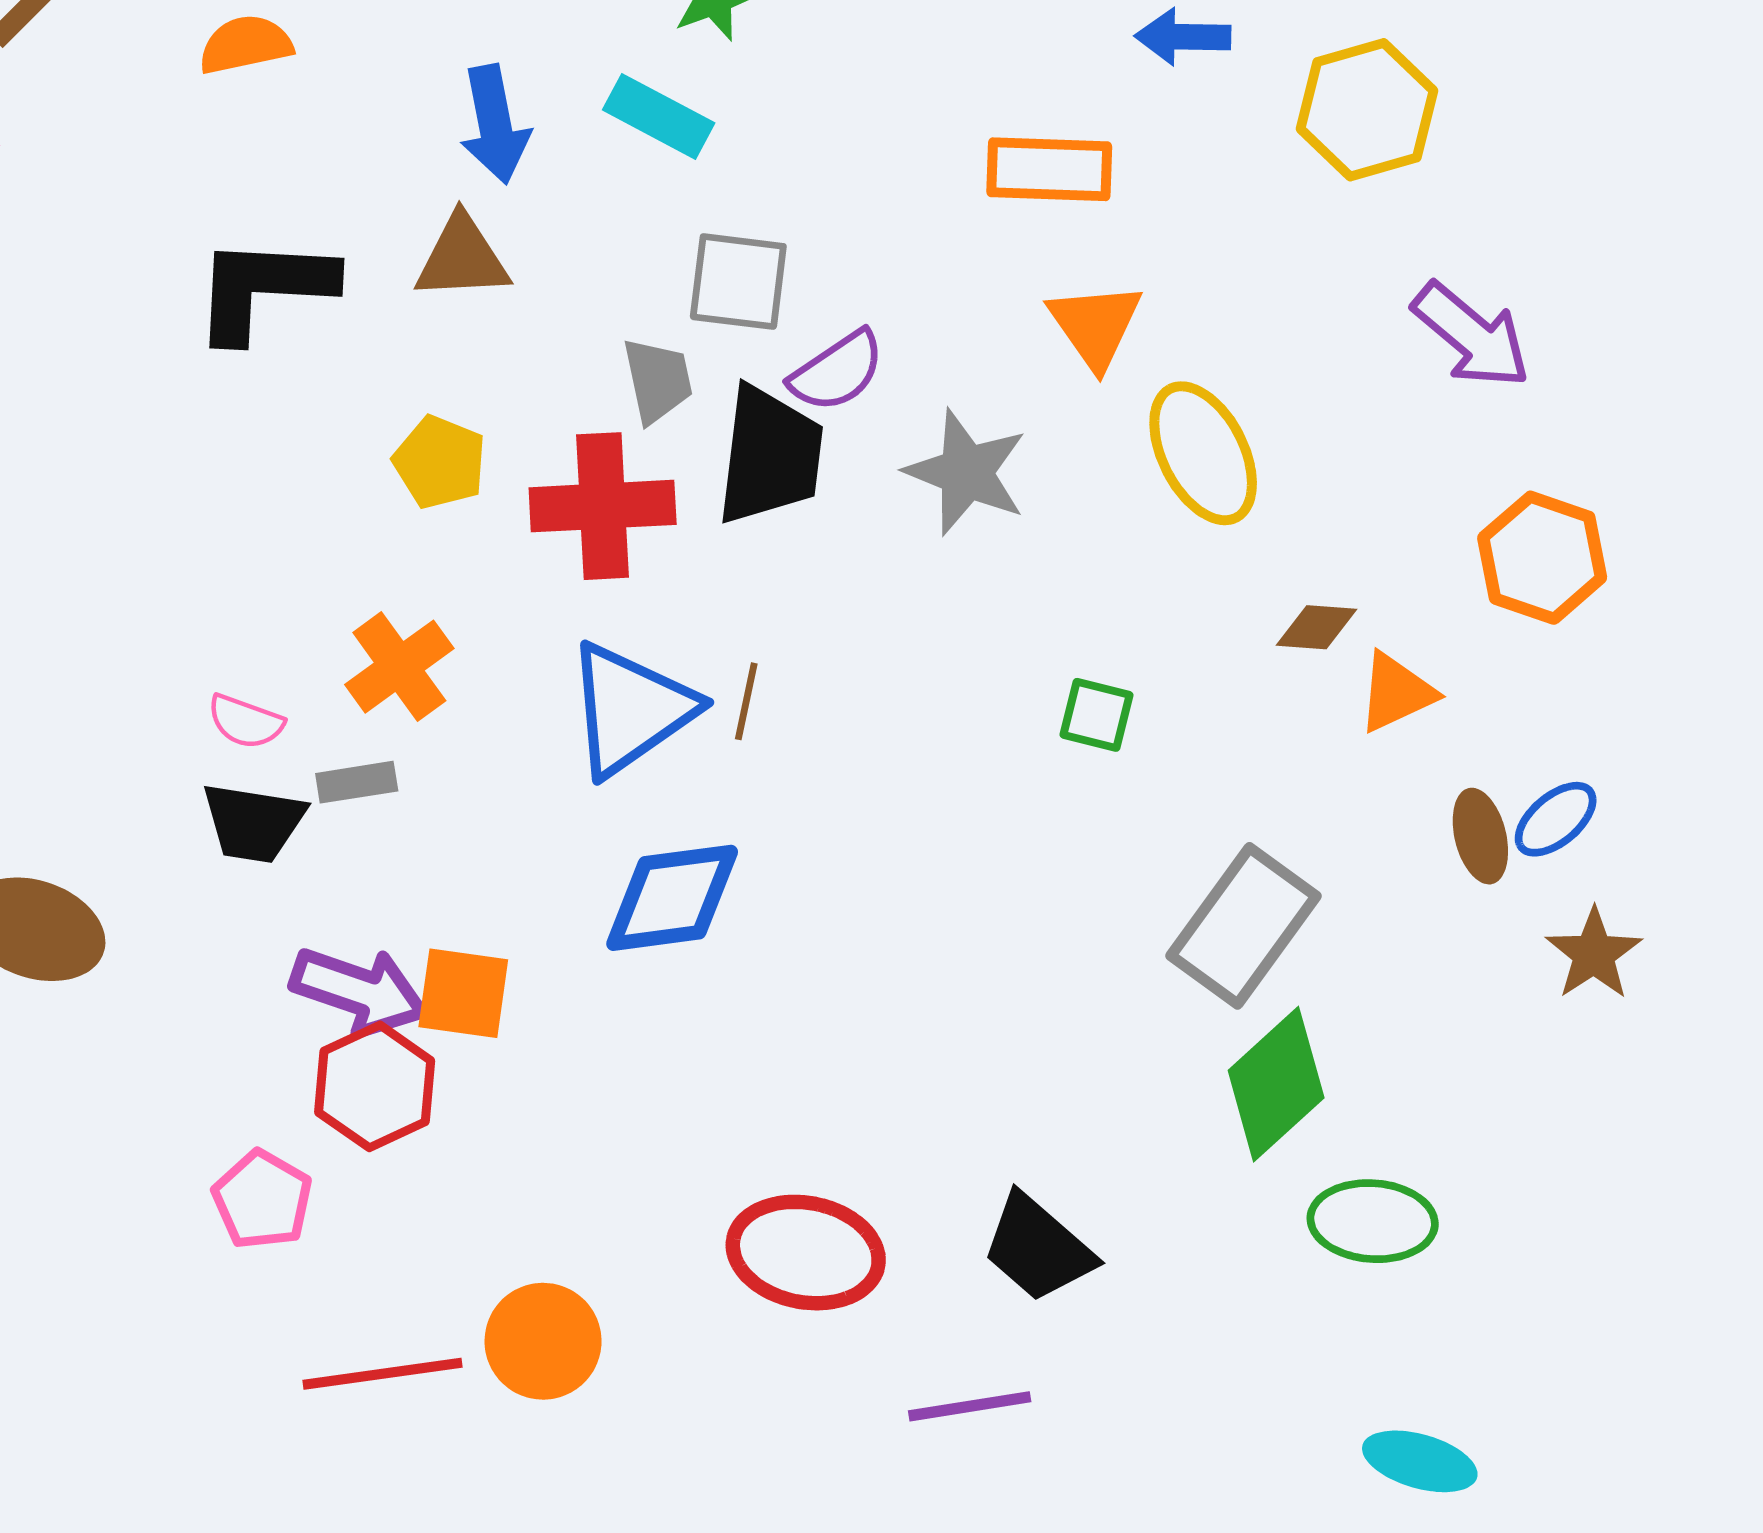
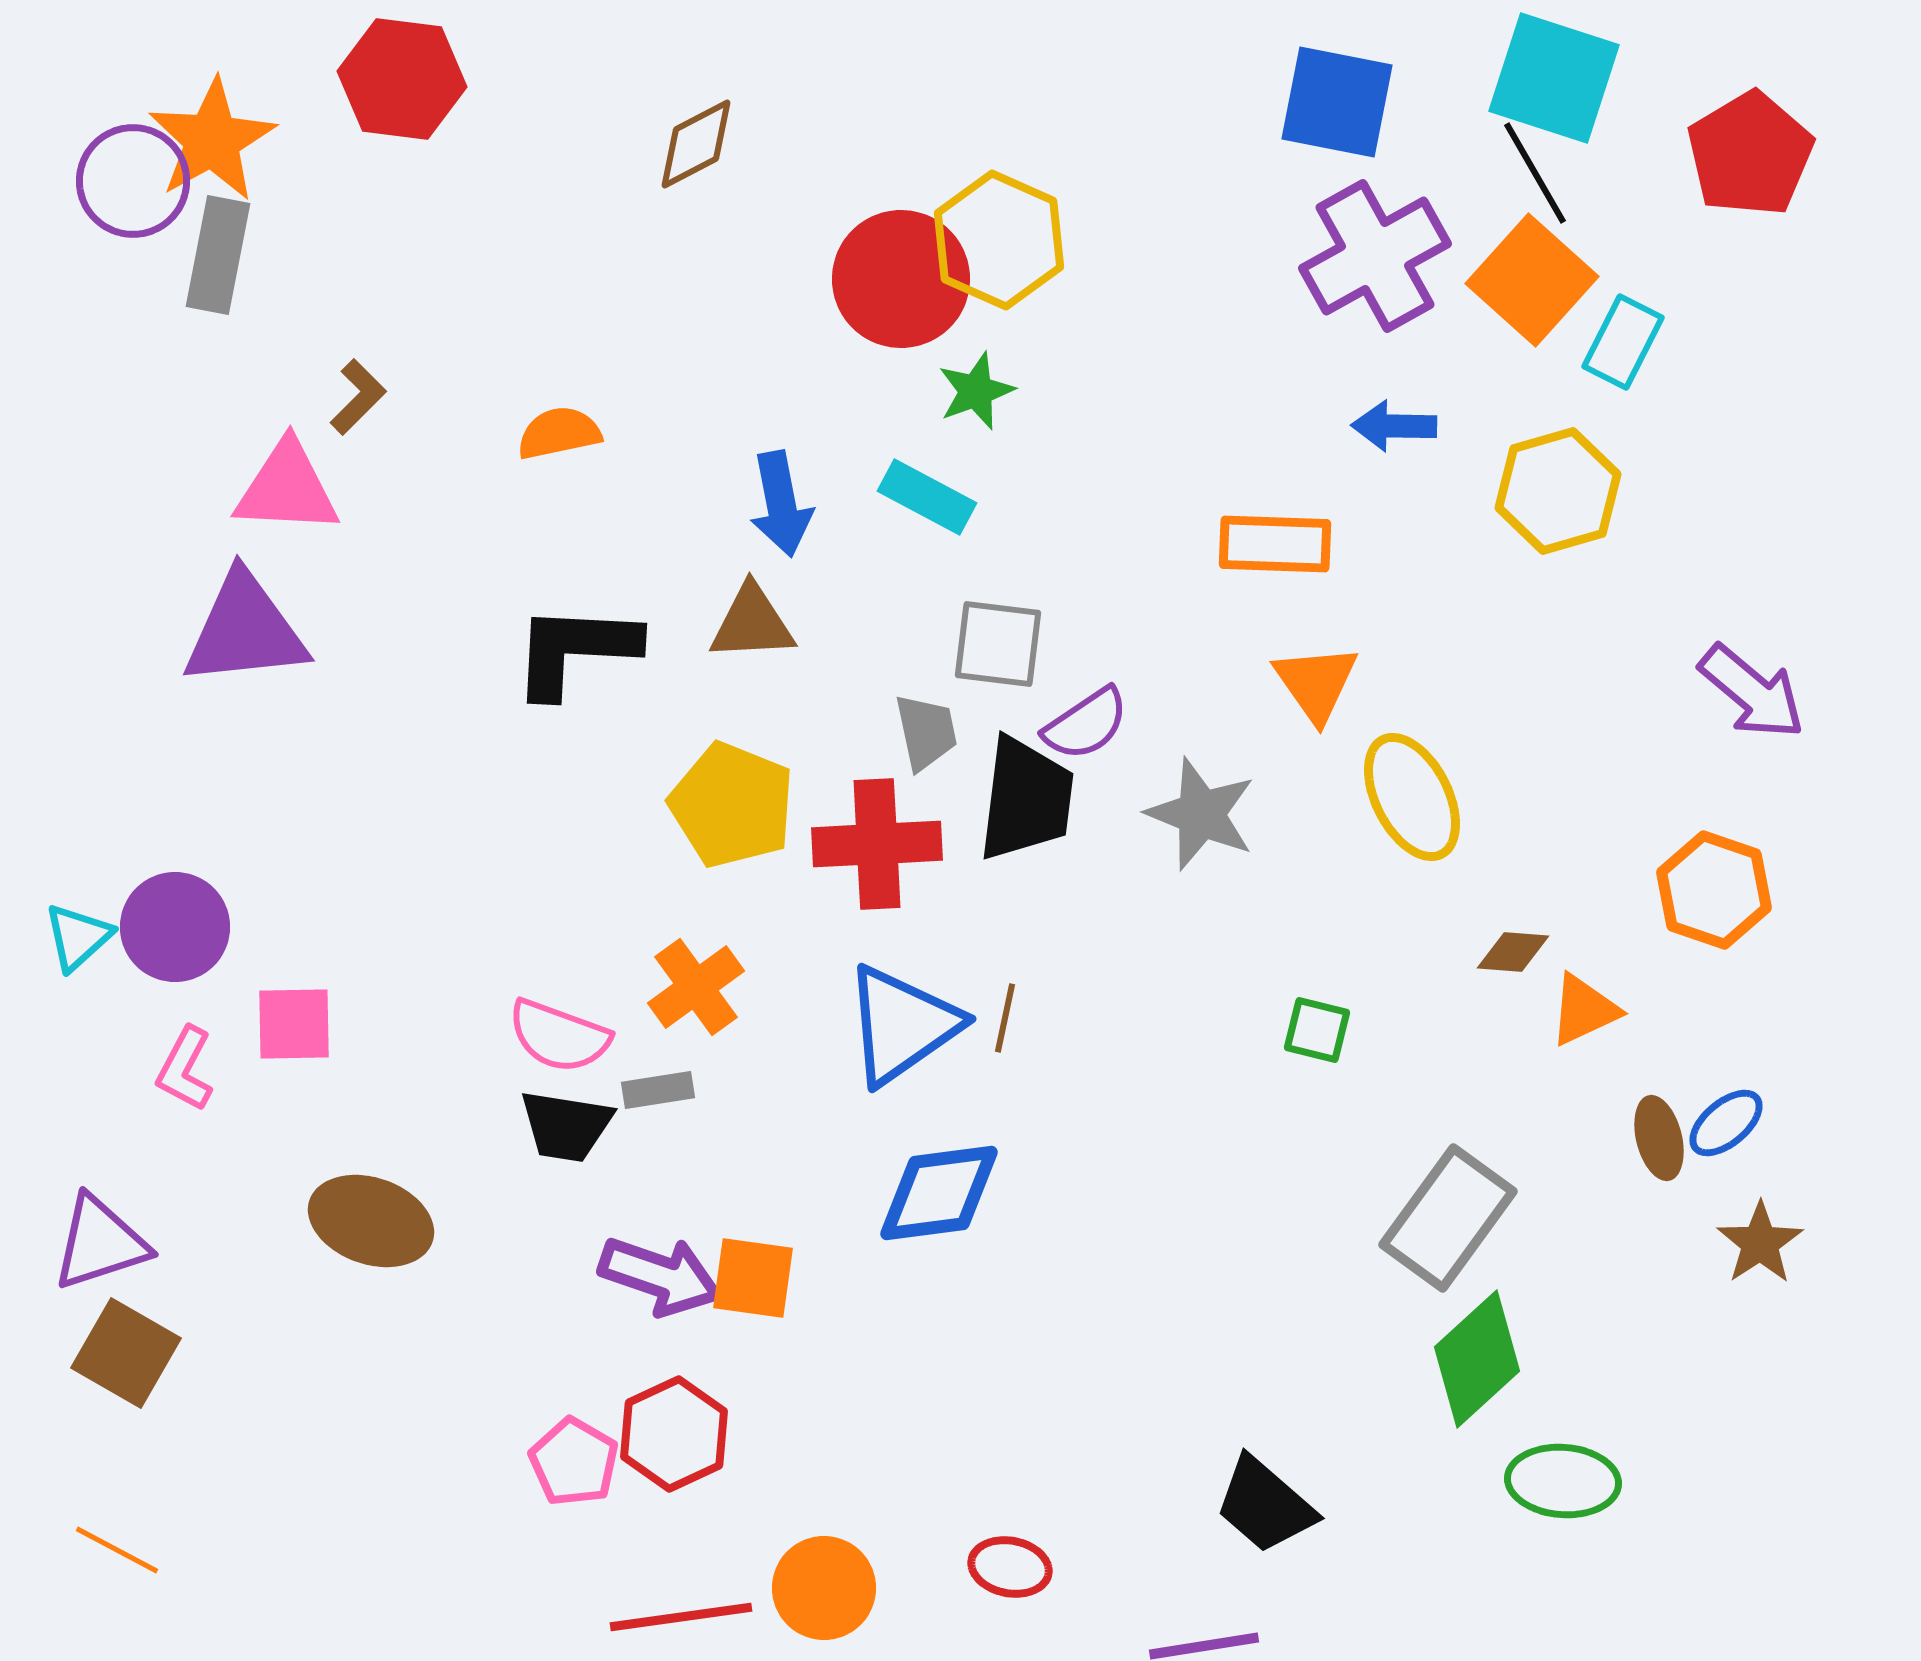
purple arrow: (1471, 335) -> (1752, 692), moved
yellow pentagon: (440, 462) -> (732, 805), size x1.5
pink semicircle: (246, 722) -> (559, 1036), size x1.5
red hexagon: (375, 1086) -> (674, 1434), moved
red ellipse: (806, 1253) -> (1010, 1567), moved, size x0.6

